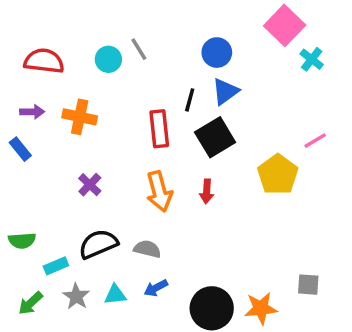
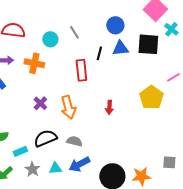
gray line: (139, 49) -> (74, 32), moved
cyan circle: (108, 59) -> (50, 39), moved
blue triangle: (225, 91) -> (120, 48), turned 30
black square: (215, 137) -> (148, 44), moved, turned 35
orange arrow: (159, 191) -> (68, 107), moved
blue arrow: (156, 288) -> (79, 164), size x1.5

